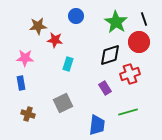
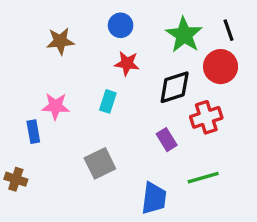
red star: (55, 40) -> (127, 63), moved
pink star: (25, 58) -> (56, 106), moved
brown cross: (28, 114) -> (16, 179), moved

